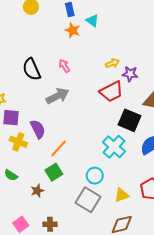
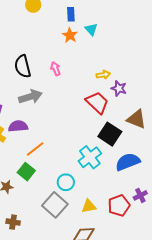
red trapezoid: (111, 92) -> (97, 103), turned -120
gray arrow: (57, 96) -> (30, 97), moved
purple semicircle: (38, 129) -> (18, 126), turned -78
green square: (54, 172) -> (26, 172), turned -30

